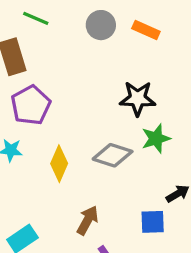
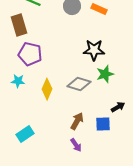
purple pentagon: (31, 105) -> (30, 54), turned -30
brown arrow: (88, 220) -> (77, 121), moved

